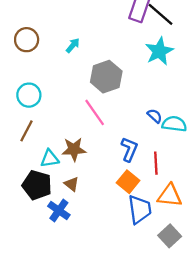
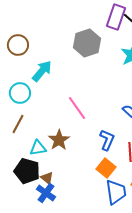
cyan arrow: (73, 45) -> (42, 71), moved, size x1.6
gray hexagon: (106, 77) -> (87, 43), moved
brown star: (74, 149) -> (59, 140), turned -30
brown triangle: (72, 184) -> (47, 178), moved

